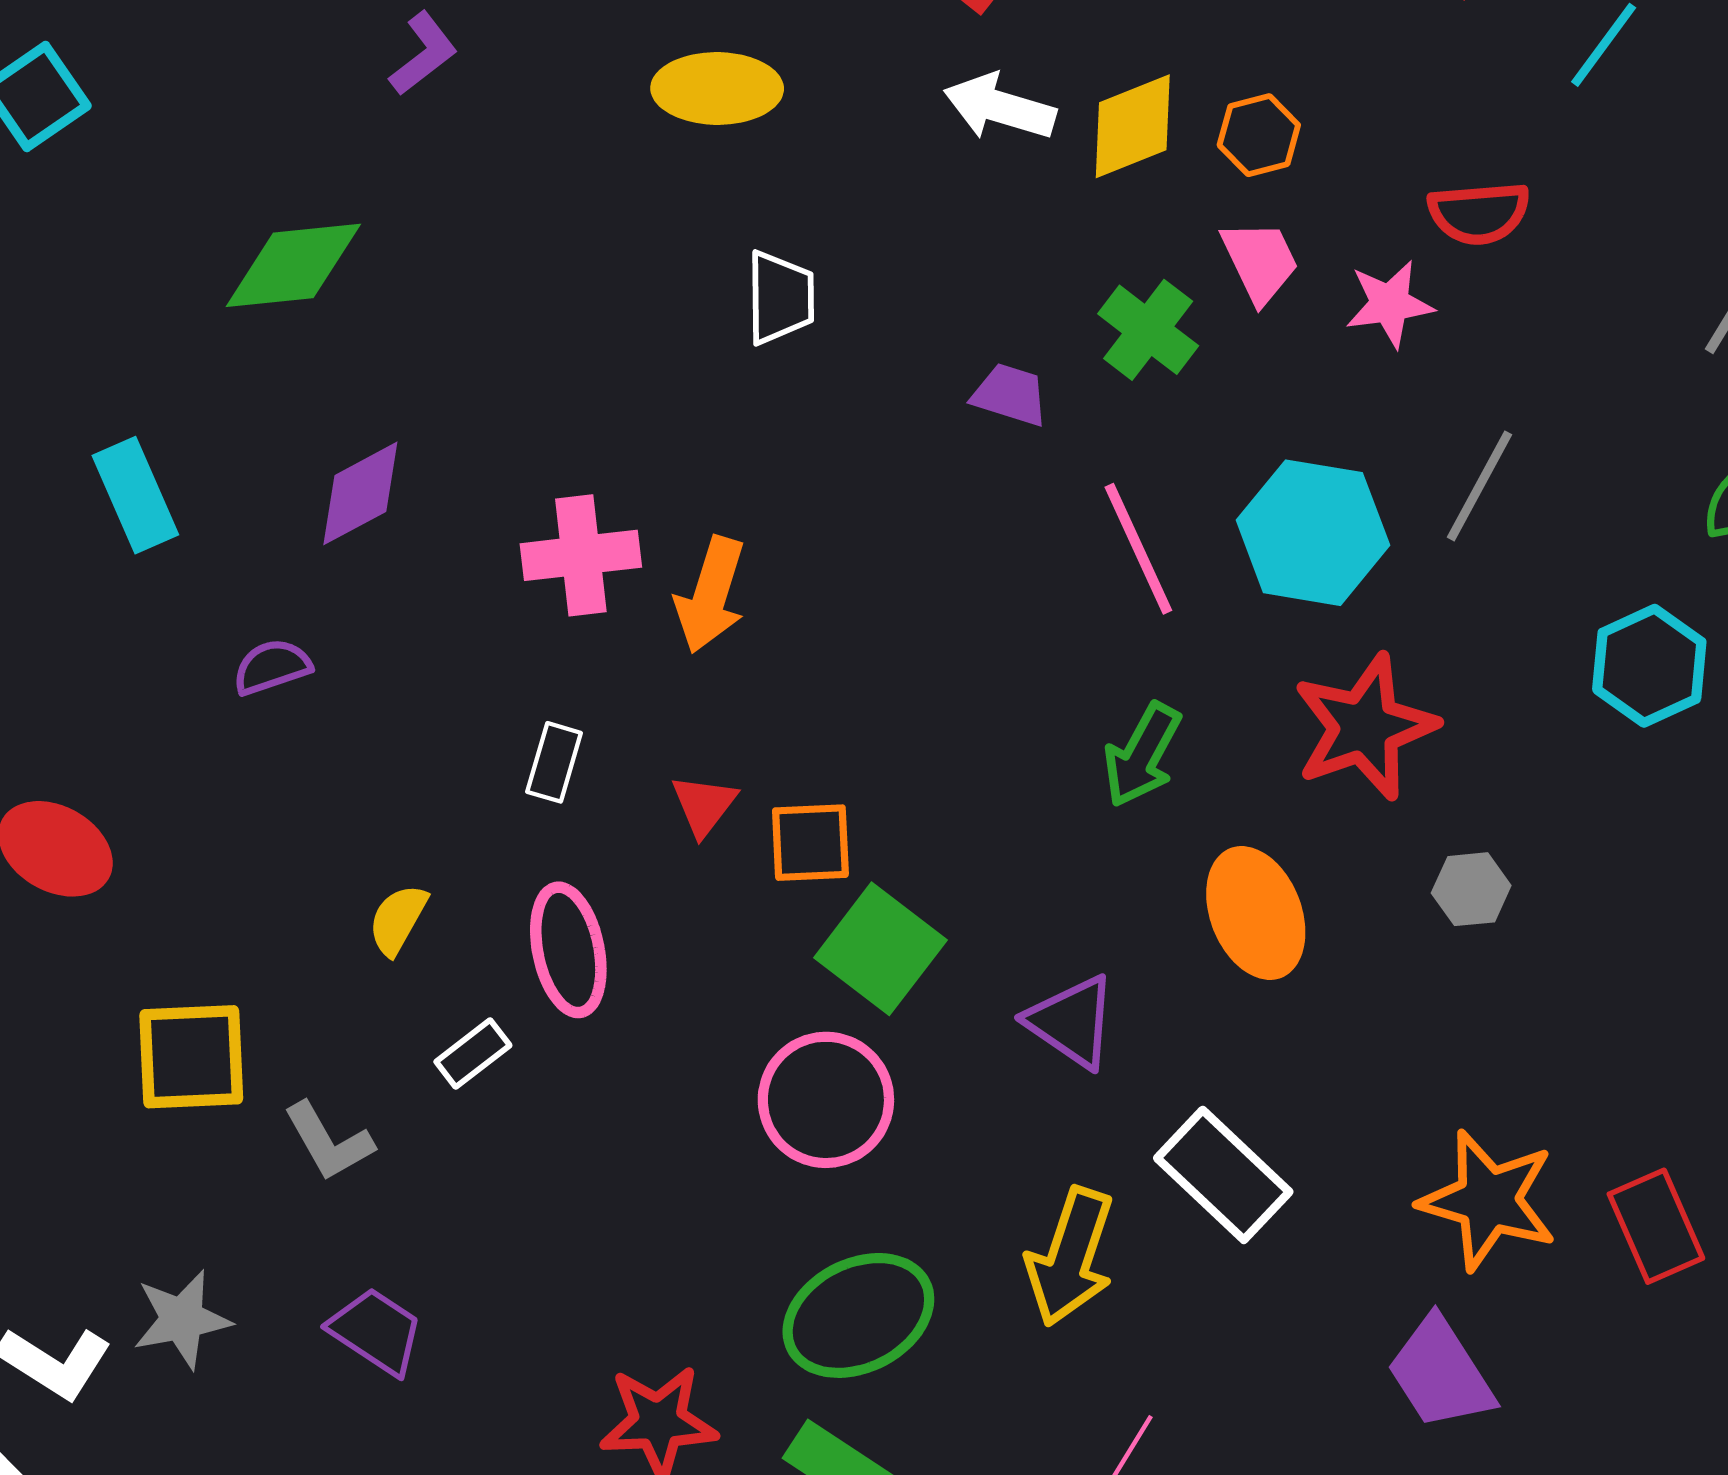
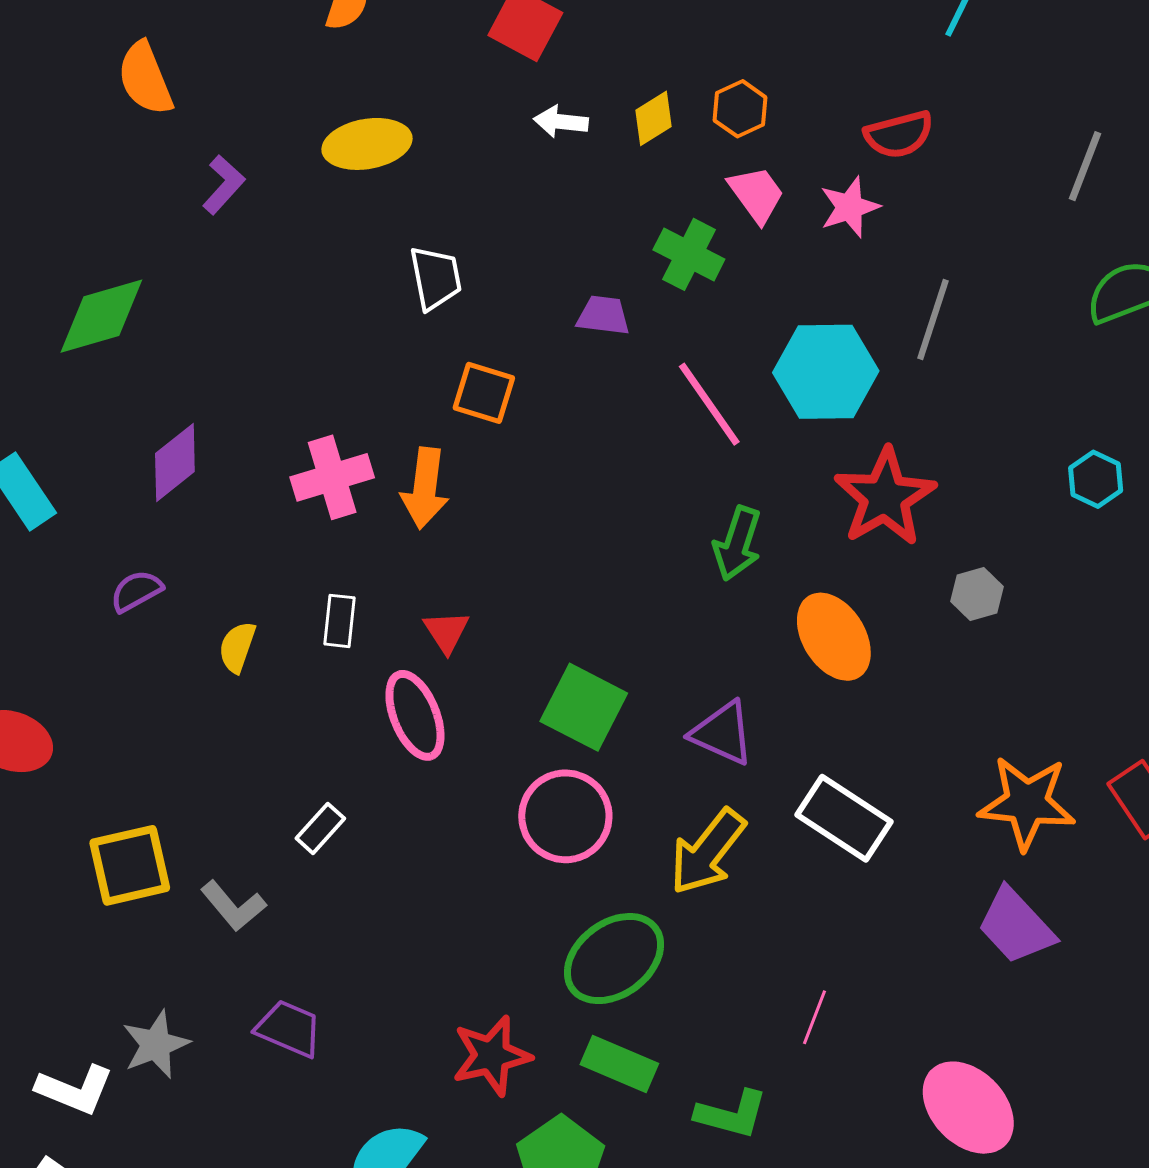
purple L-shape: (423, 54) -> (224, 185), moved
white arrow: (1000, 107) -> (561, 122), size x0.7
yellow diamond: (1133, 126) -> (653, 118), size x0.7
cyan hexagon: (1649, 666) -> (1096, 479), moved, size x0.7
orange square: (810, 843) -> (484, 393), moved, turned 30
yellow semicircle: (398, 920) -> (237, 647), moved
pink ellipse: (568, 950) -> (415, 715), moved
yellow arrow: (1070, 1257) -> (708, 852), moved, turned 30

